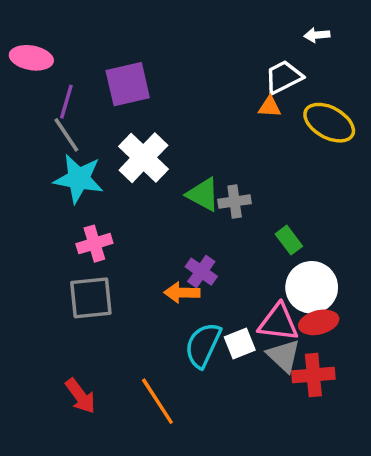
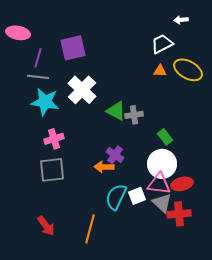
orange triangle: (270, 107) -> (160, 71), moved
gray line: (66, 135) -> (38, 77), turned -50
white circle: (312, 287) -> (162, 164), moved
orange line: (157, 401) -> (90, 229), turned 48

